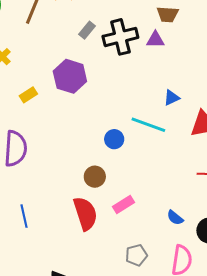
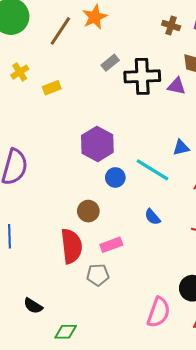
purple hexagon: (70, 76) -> (97, 144), moved
yellow rectangle: (28, 95) -> (52, 88), moved
blue semicircle: (175, 218) -> (152, 217), moved
gray pentagon: (136, 255) -> (98, 275), moved

